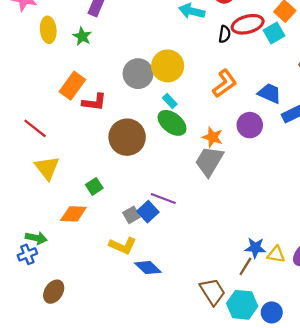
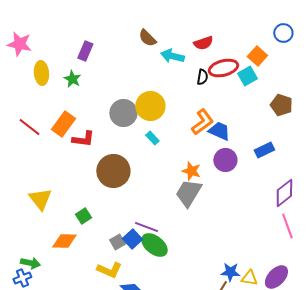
blue trapezoid: (270, 93) -> (219, 131), moved
green ellipse: (172, 123) -> (154, 245), moved
red line: (35, 128) -> (29, 127), moved

